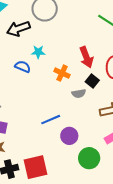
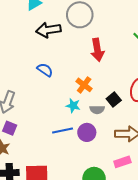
cyan star: (38, 52) -> (73, 106), moved
red arrow: (86, 57) -> (97, 50), moved
purple circle: (69, 136) -> (87, 132), moved

